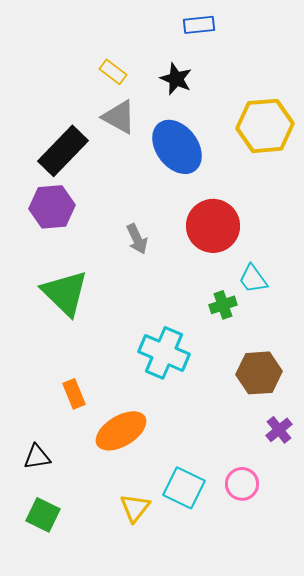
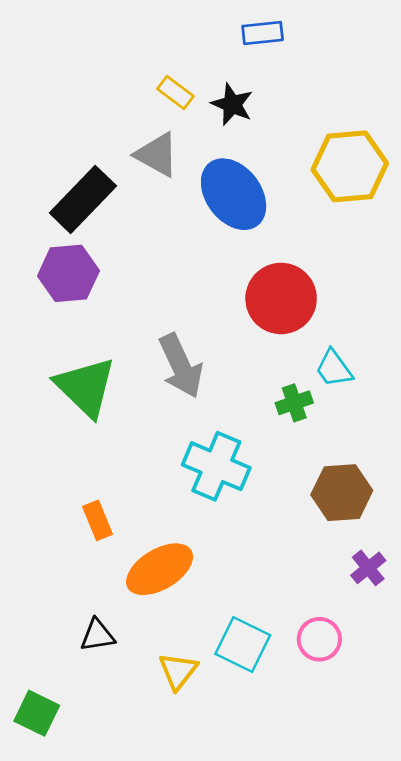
yellow rectangle: (113, 72) -> (175, 92), moved
gray arrow: (137, 239) -> (181, 366), moved, size x1.6
black triangle: (37, 457) -> (97, 635), moved
green square: (43, 515) -> (37, 713), moved

